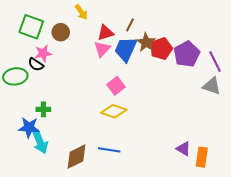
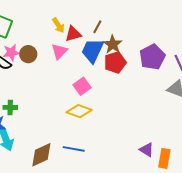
yellow arrow: (81, 12) -> (58, 25), moved
brown circle: (61, 32) -> (28, 54), moved
pink triangle: (102, 49) -> (59, 51), moved
red pentagon: (161, 49) -> (115, 62), moved

